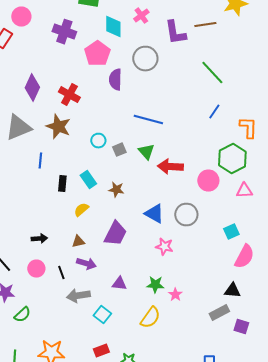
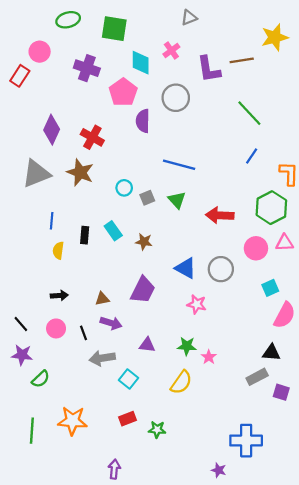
blue line: (40, 161) -> (52, 221), moved
red arrow: (170, 167) -> (220, 215), moved
pink circle: (208, 181) -> (256, 248), moved
yellow semicircle: (81, 210) -> (58, 250), moved, turned -42

